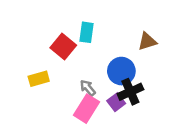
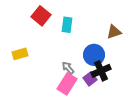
red square: (63, 47) -> (41, 16), moved
yellow rectangle: (39, 79) -> (20, 54), moved

